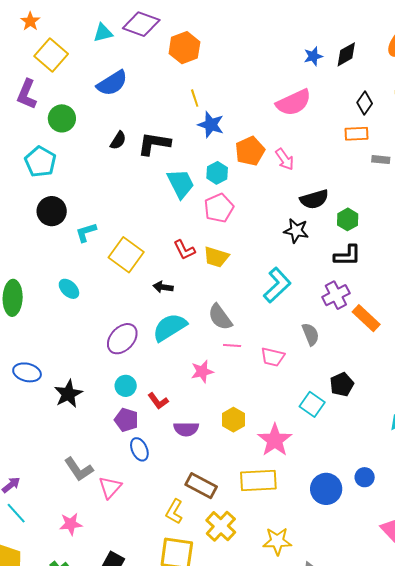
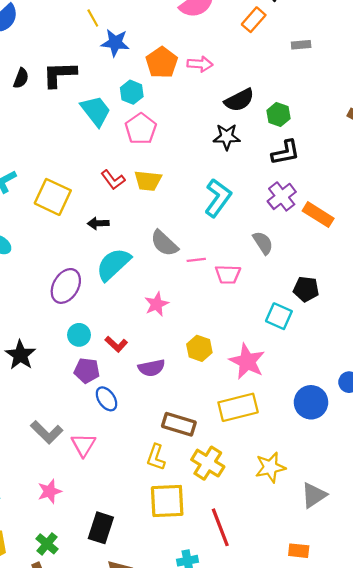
orange rectangle: (357, 134) -> (254, 20), moved, turned -35
pink arrow: (285, 159) -> (200, 64), turned -40
pink line: (232, 346) -> (196, 260), moved
black pentagon: (342, 384) -> (306, 289), turned -30

